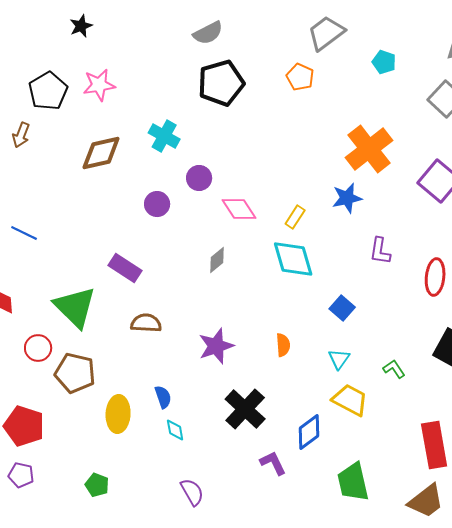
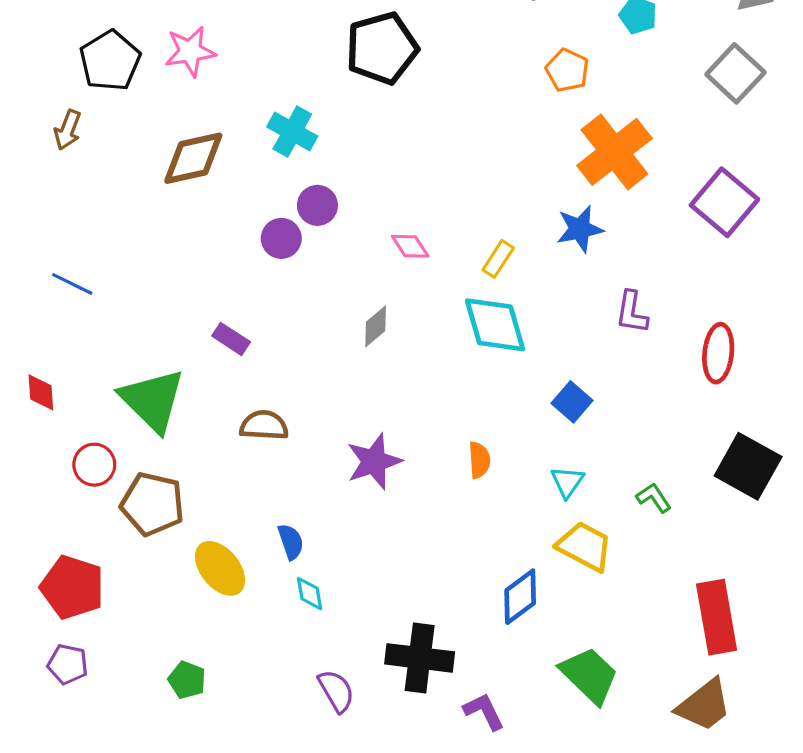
orange pentagon: (300, 77) -> (567, 70), moved
purple circle: (199, 178) -> (317, 205), moved
pink diamond: (239, 209) -> (410, 246), size x0.7
purple rectangle: (125, 268) -> (231, 339), size x0.7
black cross: (245, 409) -> (420, 658), moved, turned -36
yellow ellipse: (118, 414) -> (220, 568), turned -42
purple L-shape: (273, 463) -> (484, 711), moved
green trapezoid: (353, 482) -> (589, 675), turned 147

